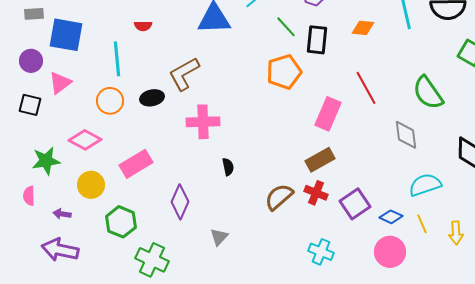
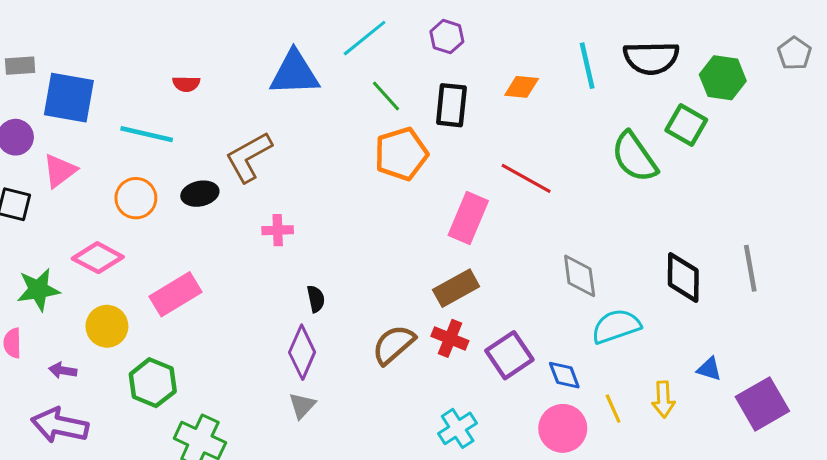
green line: (286, 27) -> (386, 96), moved
cyan line: (117, 59) -> (147, 134), turned -72
red line: (366, 88) -> (526, 178), turned -32
green semicircle: (428, 93) -> (634, 157), moved
pink cross: (203, 122) -> (278, 230), size x0.6
gray diamond: (406, 135) -> (580, 276), moved
purple diamond: (180, 202) -> (302, 352), moved
blue diamond: (391, 217) -> (564, 375), turned 45
yellow line: (422, 224) -> (613, 409), moved
cyan cross: (321, 252) -> (458, 428), turned 35

